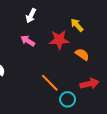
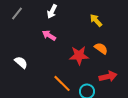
red star: (59, 40) -> (79, 55), moved
orange line: (50, 83) -> (62, 83), moved

